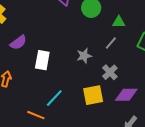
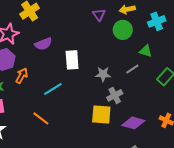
white rectangle: (42, 60) -> (72, 60), moved, turned -30
gray cross: (110, 72) -> (115, 95), moved
cyan line: (54, 98) -> (53, 89), moved

